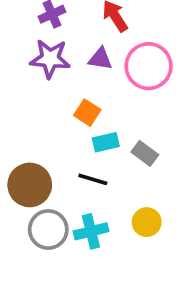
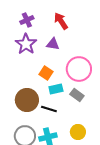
purple star: (50, 59) -> (26, 44), turned 30
pink circle: (149, 66) -> (79, 69), moved
brown circle: (30, 185) -> (27, 100), moved

